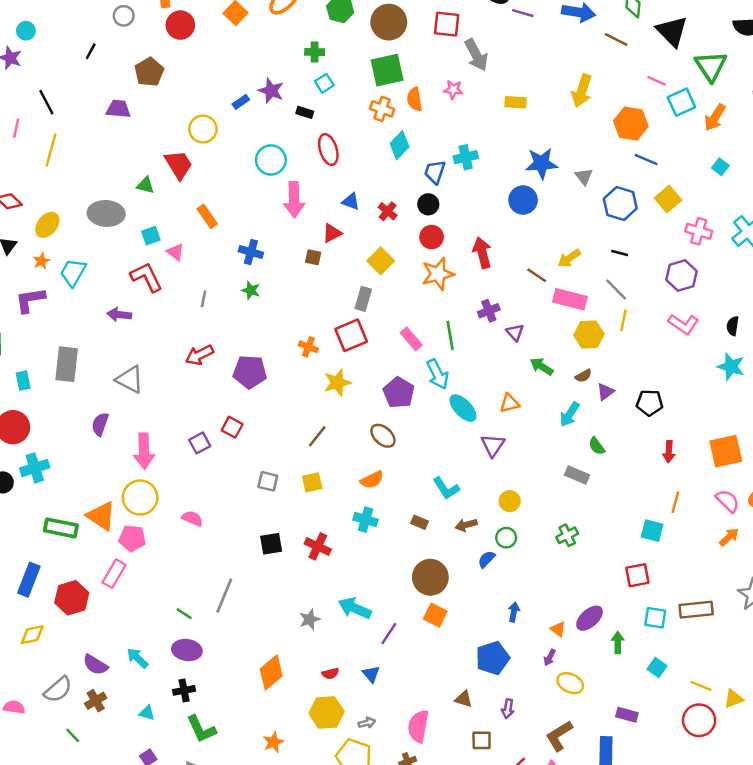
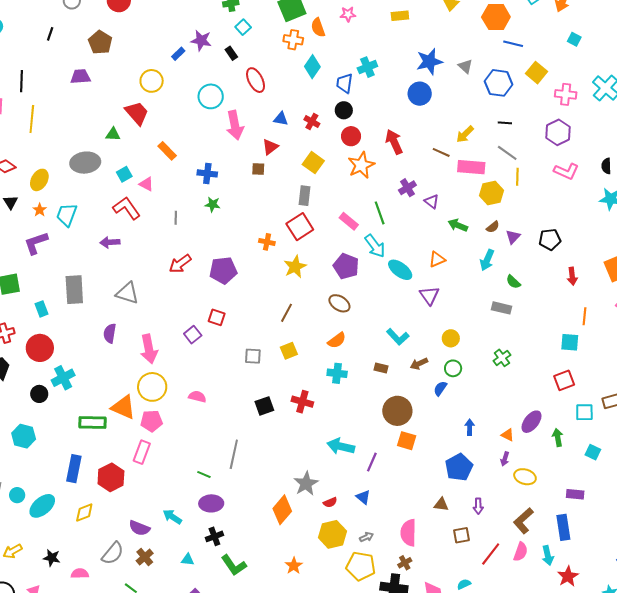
black line: (46, 102) -> (22, 81), turned 40
black rectangle: (305, 112) -> (231, 53), turned 48
gray star: (310, 619) -> (306, 484), moved, size x1.4

